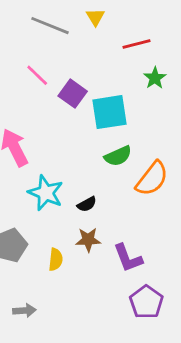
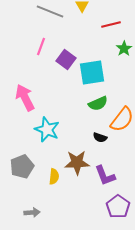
pink line: (37, 75) -> (41, 47), turned 66
black semicircle: (87, 204) -> (100, 138), moved, turned 48
brown star: (88, 240) -> (77, 163), size x1.4

